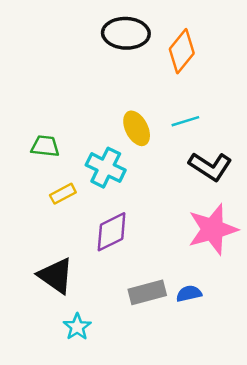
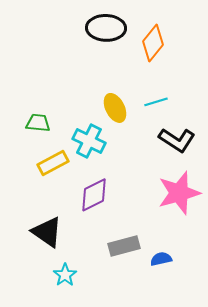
yellow rectangle: (63, 194) -> (53, 163), size x1.4
blue semicircle: (189, 294) -> (161, 259), moved

